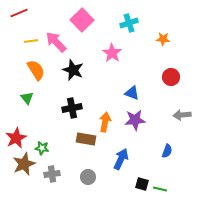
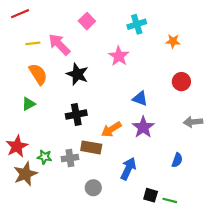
pink square: (82, 20) -> (87, 21), size x0.7
green triangle: (27, 98) -> (29, 104), turned 40
purple star: (135, 120) -> (143, 127), turned -30
orange arrow: (105, 122) -> (111, 129), turned -132
gray cross: (52, 174) -> (70, 158), moved

